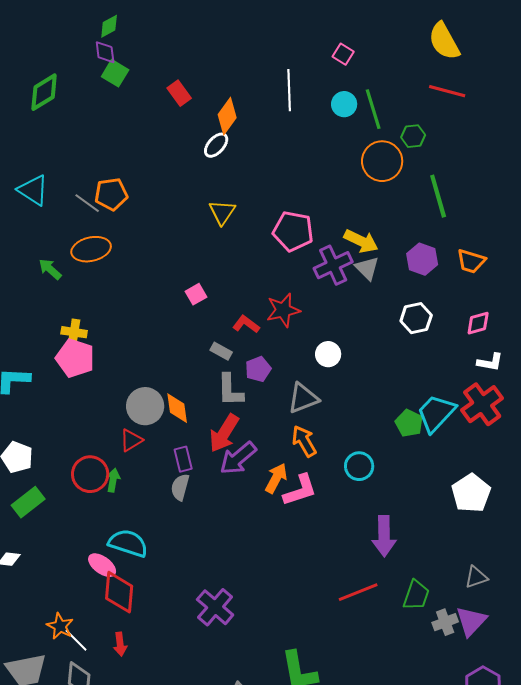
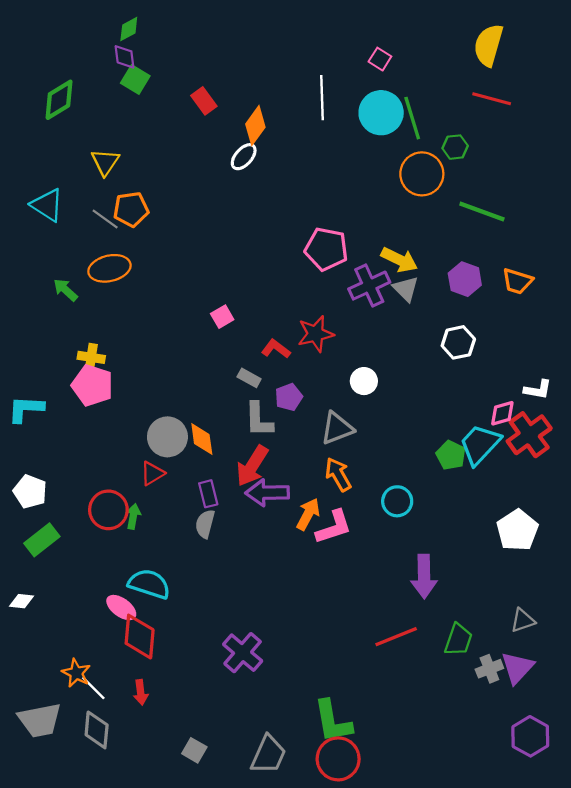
yellow semicircle: (444, 41) -> (488, 45), turned 45
cyan circle: (344, 104) -> (381, 113), size x1.6
green line: (438, 196) -> (482, 211), turned -54
yellow triangle: (222, 212) -> (105, 162), moved
pink diamond: (478, 323) -> (502, 413), moved
purple arrow: (238, 458) -> (267, 493), turned 39

